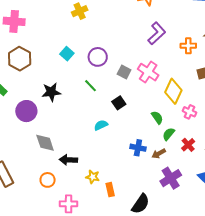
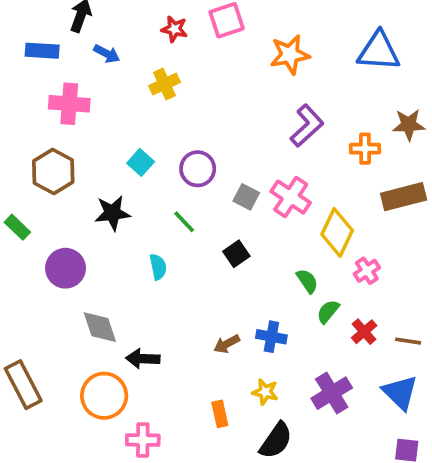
pink cross: (14, 21) -> (69, 104), moved
black star: (51, 92) -> (112, 213), moved
pink cross: (189, 112) -> (367, 271), turned 32
cyan semicircle: (101, 125) -> (158, 267), moved, turned 104
brown arrow: (159, 154) -> (227, 344), moved
yellow star: (93, 177) -> (265, 392), moved
orange circle: (48, 180) -> (104, 396), size x1.6

